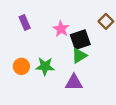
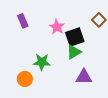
orange circle: (21, 66) -> (25, 79), moved
purple triangle: (74, 82) -> (84, 77), moved

